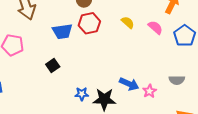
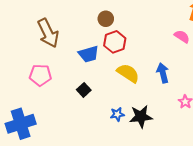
yellow semicircle: (128, 22) -> (128, 73), moved, size x1.6
blue arrow: (129, 84) -> (163, 73), moved, turned -120

